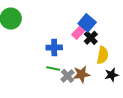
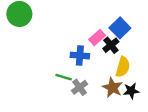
blue square: (87, 23) -> (120, 28), moved
blue cross: (54, 48) -> (80, 56), moved
brown star: (81, 74) -> (112, 88), moved, turned 30

